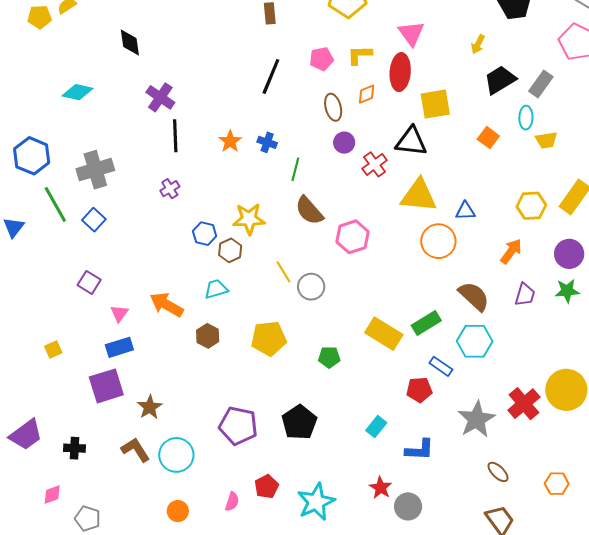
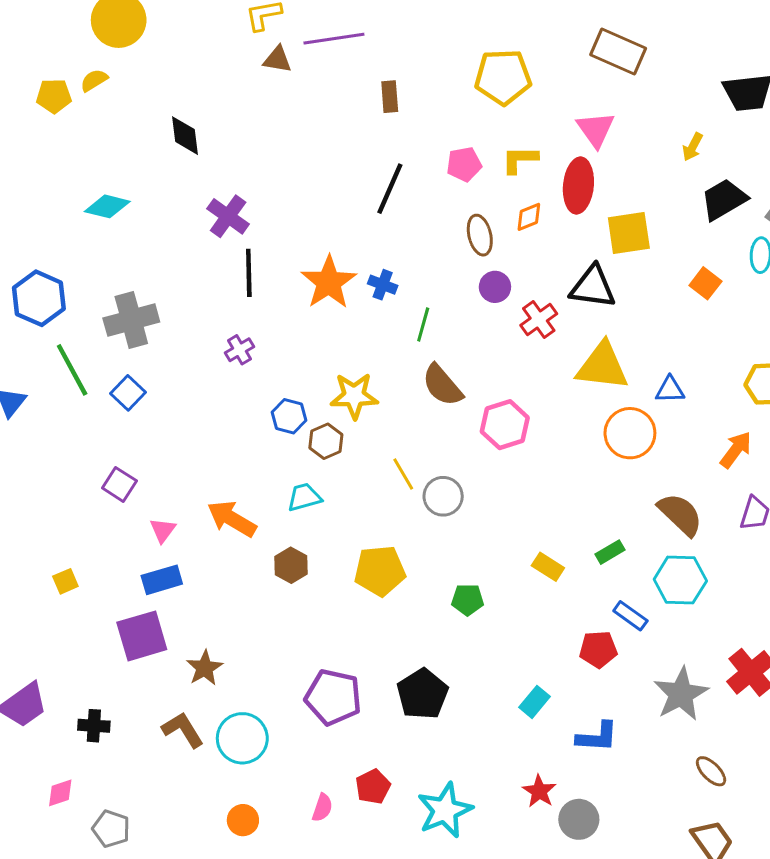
orange star: (230, 141) -> (329, 282), size x1.6
green rectangle: (426, 323) -> (610, 552), size x0.7
yellow rectangle: (384, 334) -> (548, 567), size x0.6

